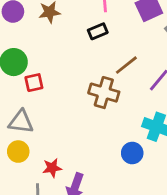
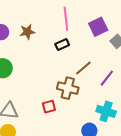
red square: (34, 83) -> (49, 107), moved

